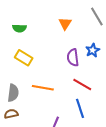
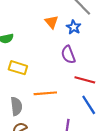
blue star: (93, 50) -> (74, 27), moved

